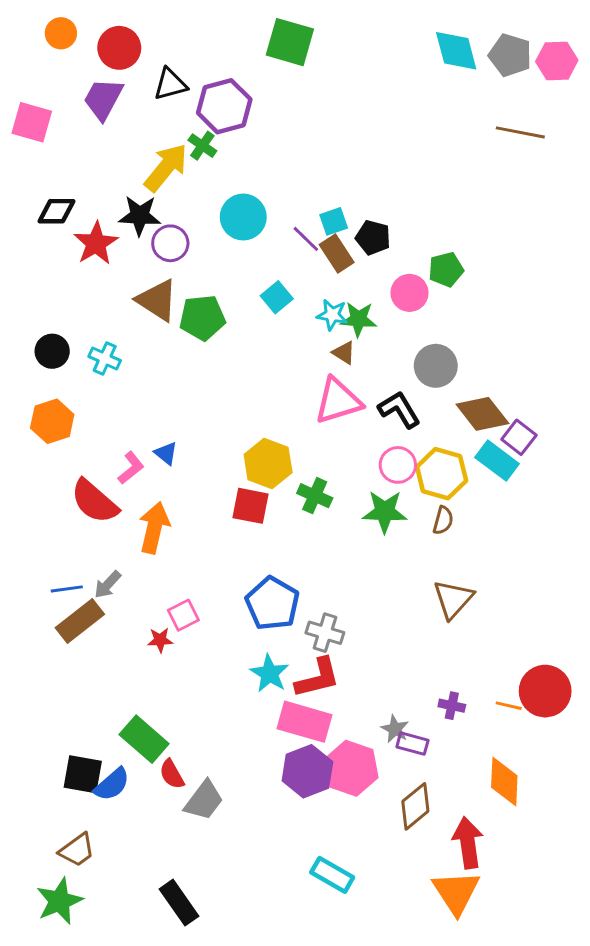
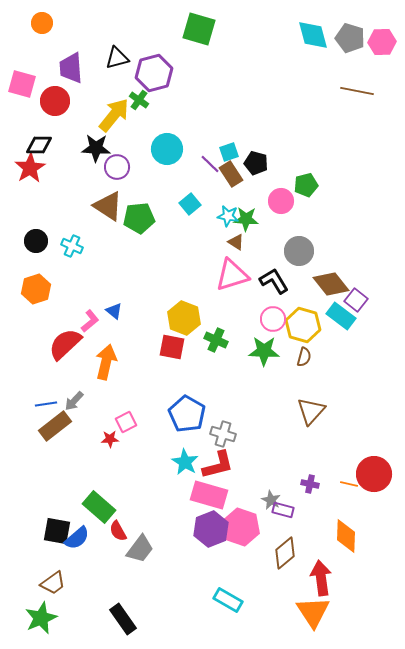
red circle: (119, 48) -> (55, 101), moved
purple trapezoid: (103, 99) -> (71, 68), turned -32
red star: (96, 243) -> (30, 168), moved
red semicircle: (94, 501) -> (65, 344), turned 96

